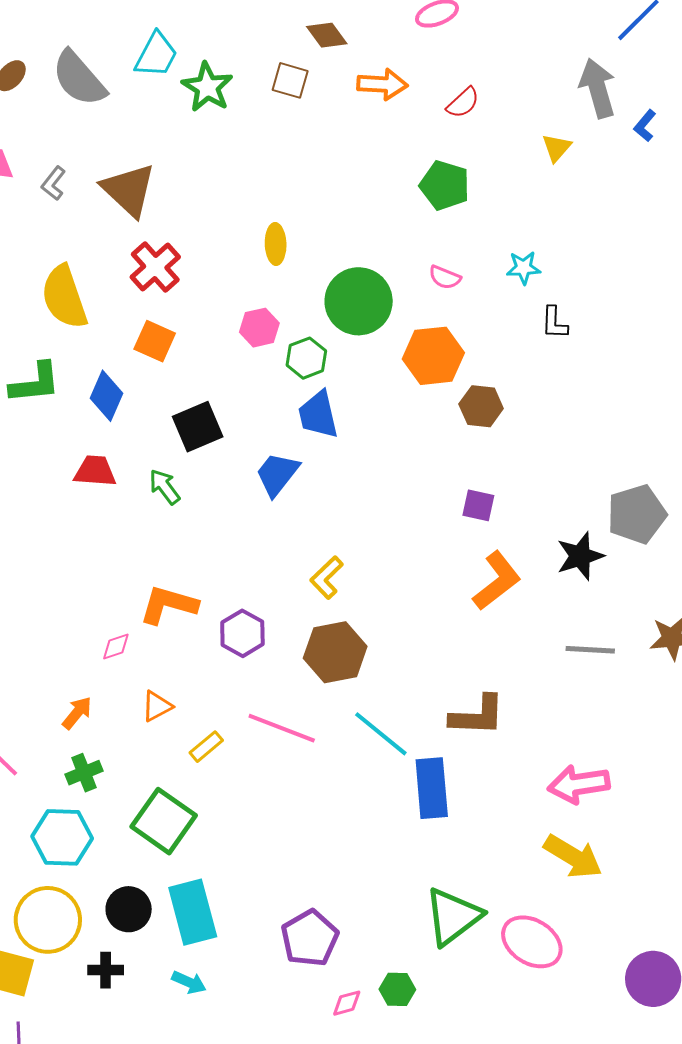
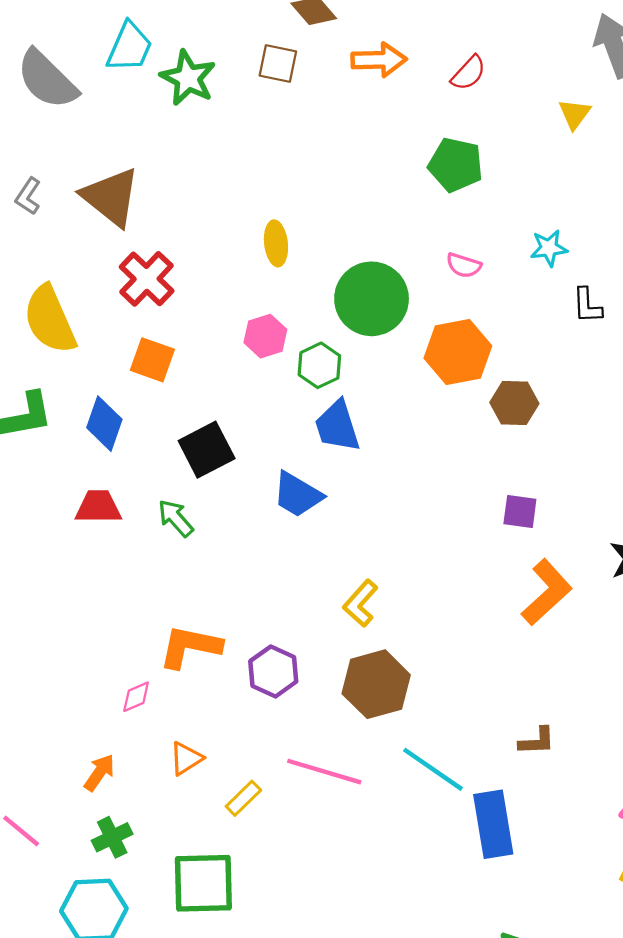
blue trapezoid: (277, 474) -> (298, 495), turned -93
brown L-shape: (477, 716) -> (537, 741), size x0.6
green square: (164, 821) -> (203, 883), turned -32

